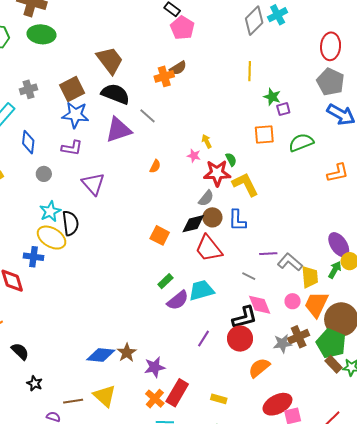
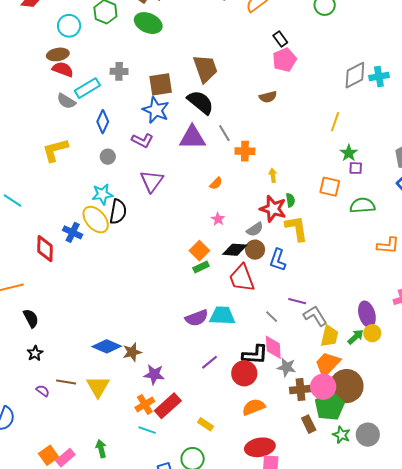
orange cross: (164, 76) -> (245, 151), moved
pink star: (194, 156) -> (218, 219), moved
green rectangle: (165, 281) -> (201, 267), moved
pink circle: (293, 301) -> (323, 387), moved, size x1.6
gray star: (282, 344) -> (287, 367), moved
brown rectangle: (334, 364) -> (309, 424), moved

